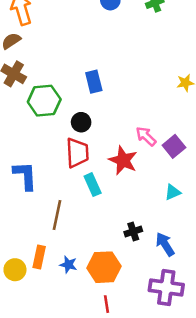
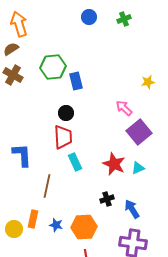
green hexagon: (44, 101) -> (53, 67), moved
pink arrow: (146, 136) -> (124, 108), moved
purple square: (174, 146) -> (139, 132), size x1.4
red star: (123, 160) -> (114, 164), moved

